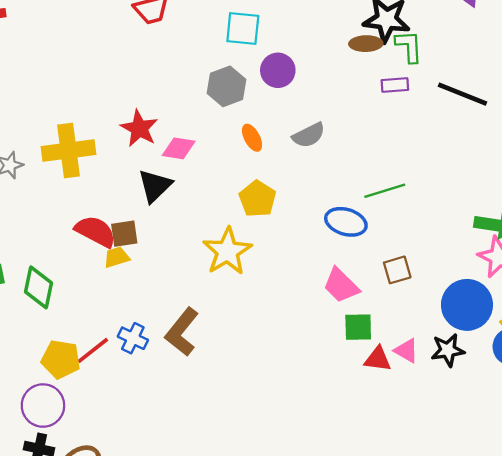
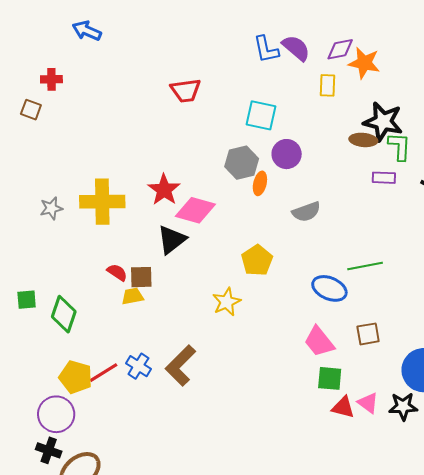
orange ellipse: (252, 138) -> (260, 183), moved, turned 35
pink diamond: (179, 148) -> (195, 210), size x1.4
red semicircle: (95, 231) -> (117, 272), size x0.6
yellow star: (227, 251) -> (227, 302), size x0.7

